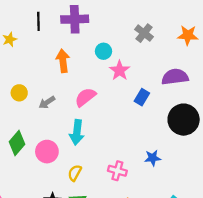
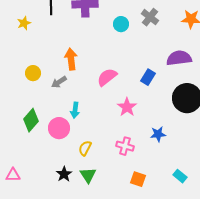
cyan circle: (103, 51) -> (121, 24), moved
orange arrow: (63, 61) -> (71, 59), moved
pink star: (120, 70) -> (127, 107), moved
pink semicircle: (85, 97) -> (107, 77), moved
cyan arrow: (77, 132) -> (75, 110), moved, size x0.7

